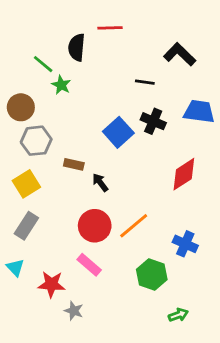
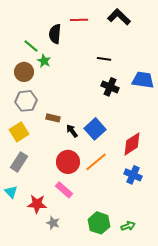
black L-shape: (180, 54) -> (119, 17), moved
brown circle: (21, 107) -> (24, 72), moved
blue square: (118, 132) -> (95, 129), moved
red diamond: (184, 174) -> (132, 144), moved
green hexagon: (152, 275) -> (99, 223), moved

